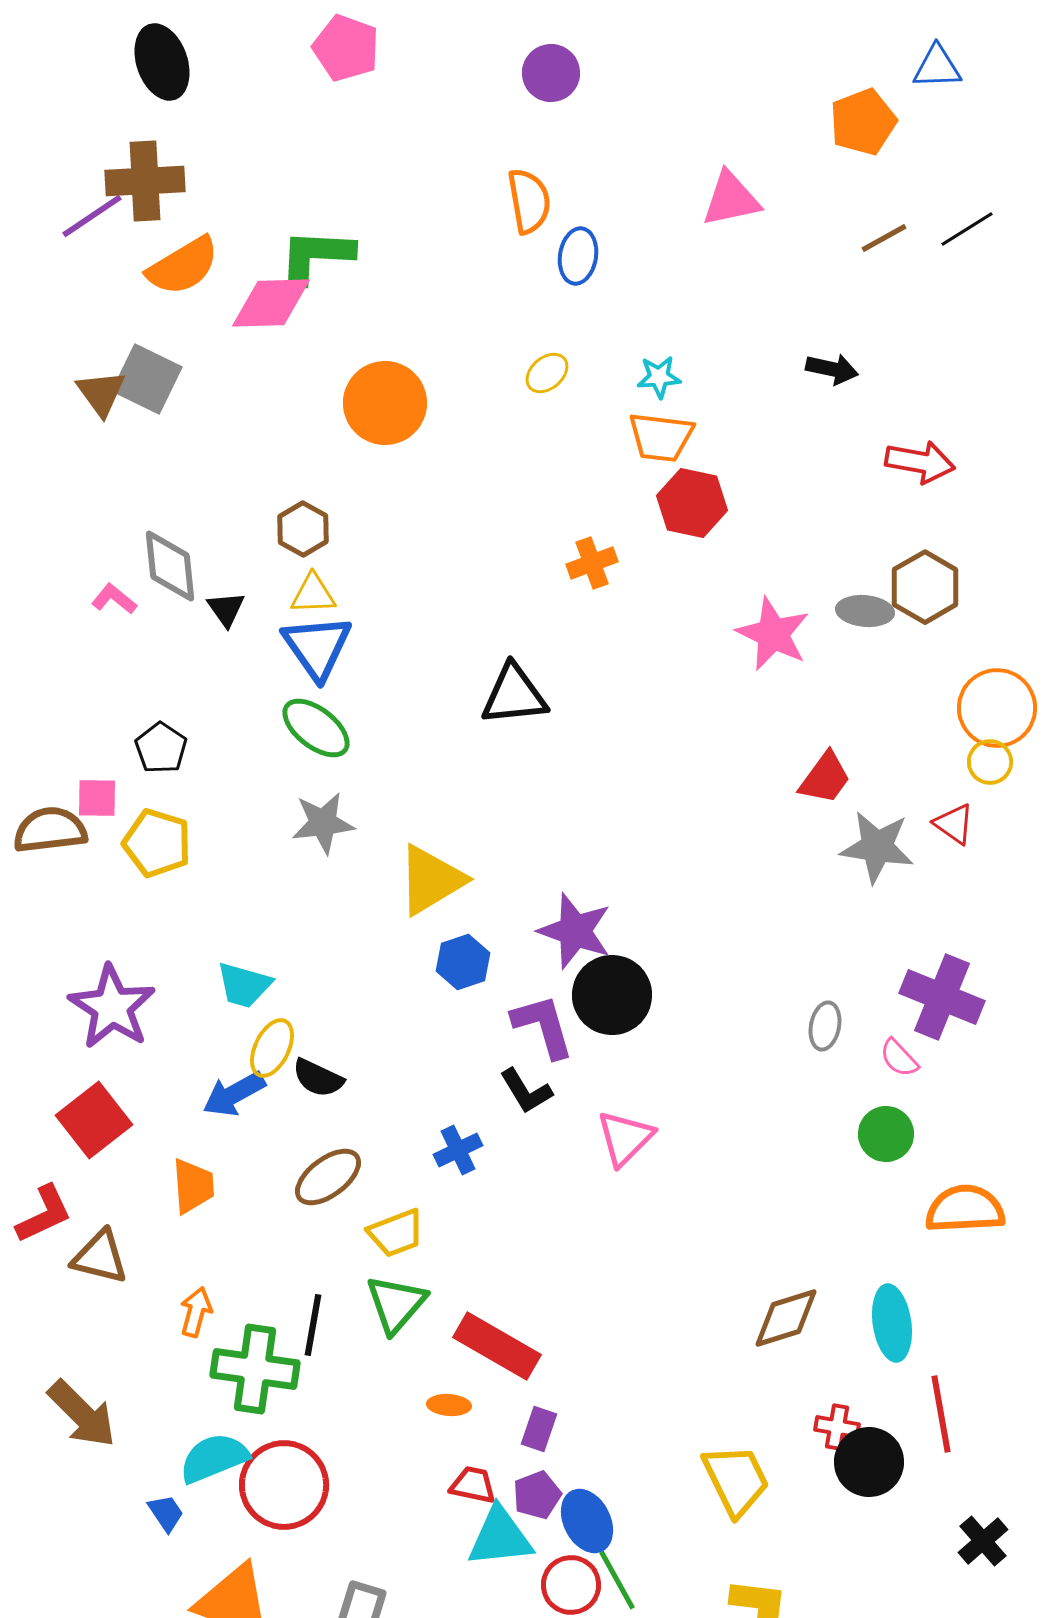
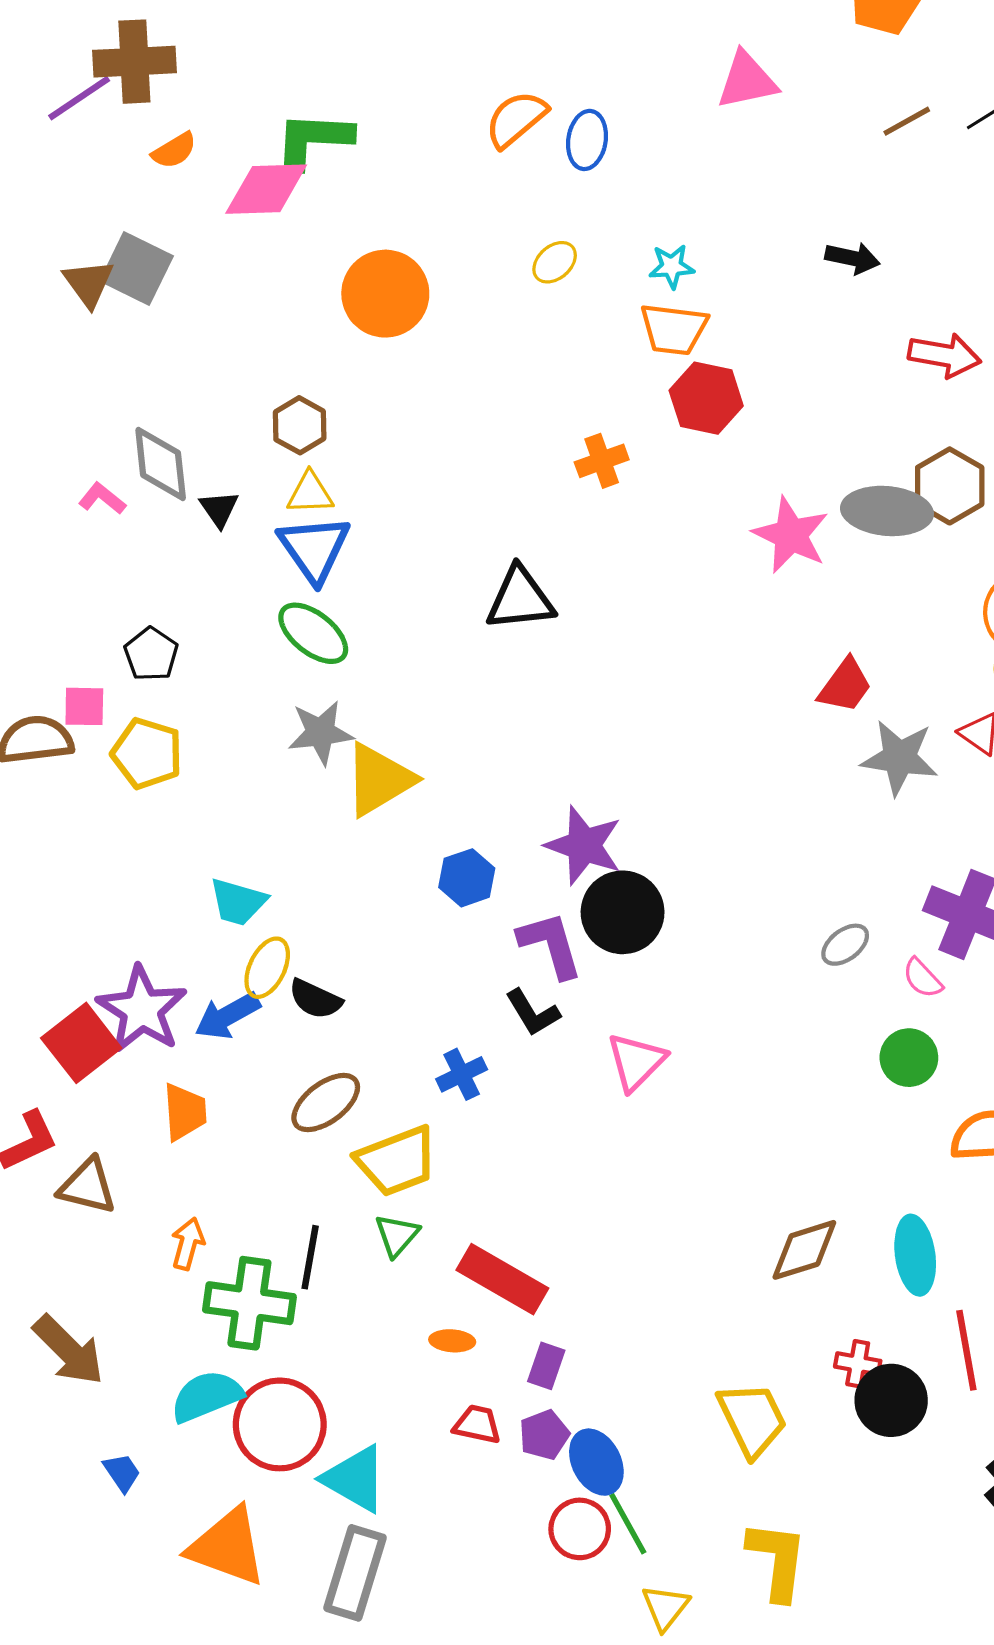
orange semicircle: (529, 201) -> (516, 119), moved, turned -120
orange semicircle: (183, 266) -> (174, 150), size x0.6
gray ellipse: (865, 611) -> (887, 511), size x1.5
yellow triangle: (431, 880) -> (379, 780), moved
purple star: (112, 1007) -> (142, 1010), moved
gray ellipse: (825, 1026) -> (845, 945), turned 42
yellow trapezoid: (396, 1233) -> (397, 1161), size x1.4
green triangle: (396, 1304) -> (397, 1235), size x0.7
blue trapezoid: (166, 1513) -> (122, 1472), moved
cyan triangle: (500, 1537) -> (355, 1479), moved, turned 36

